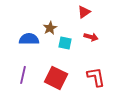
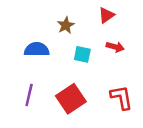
brown star: (50, 28) -> (66, 25), moved
red square: (56, 78) -> (71, 99), turned 30

